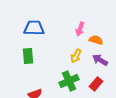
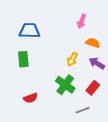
pink arrow: (80, 29) -> (82, 21), moved
green cross: (69, 81) -> (65, 85), turned -30

